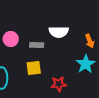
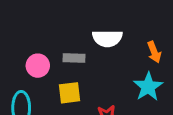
pink circle: (11, 39) -> (38, 66), moved

